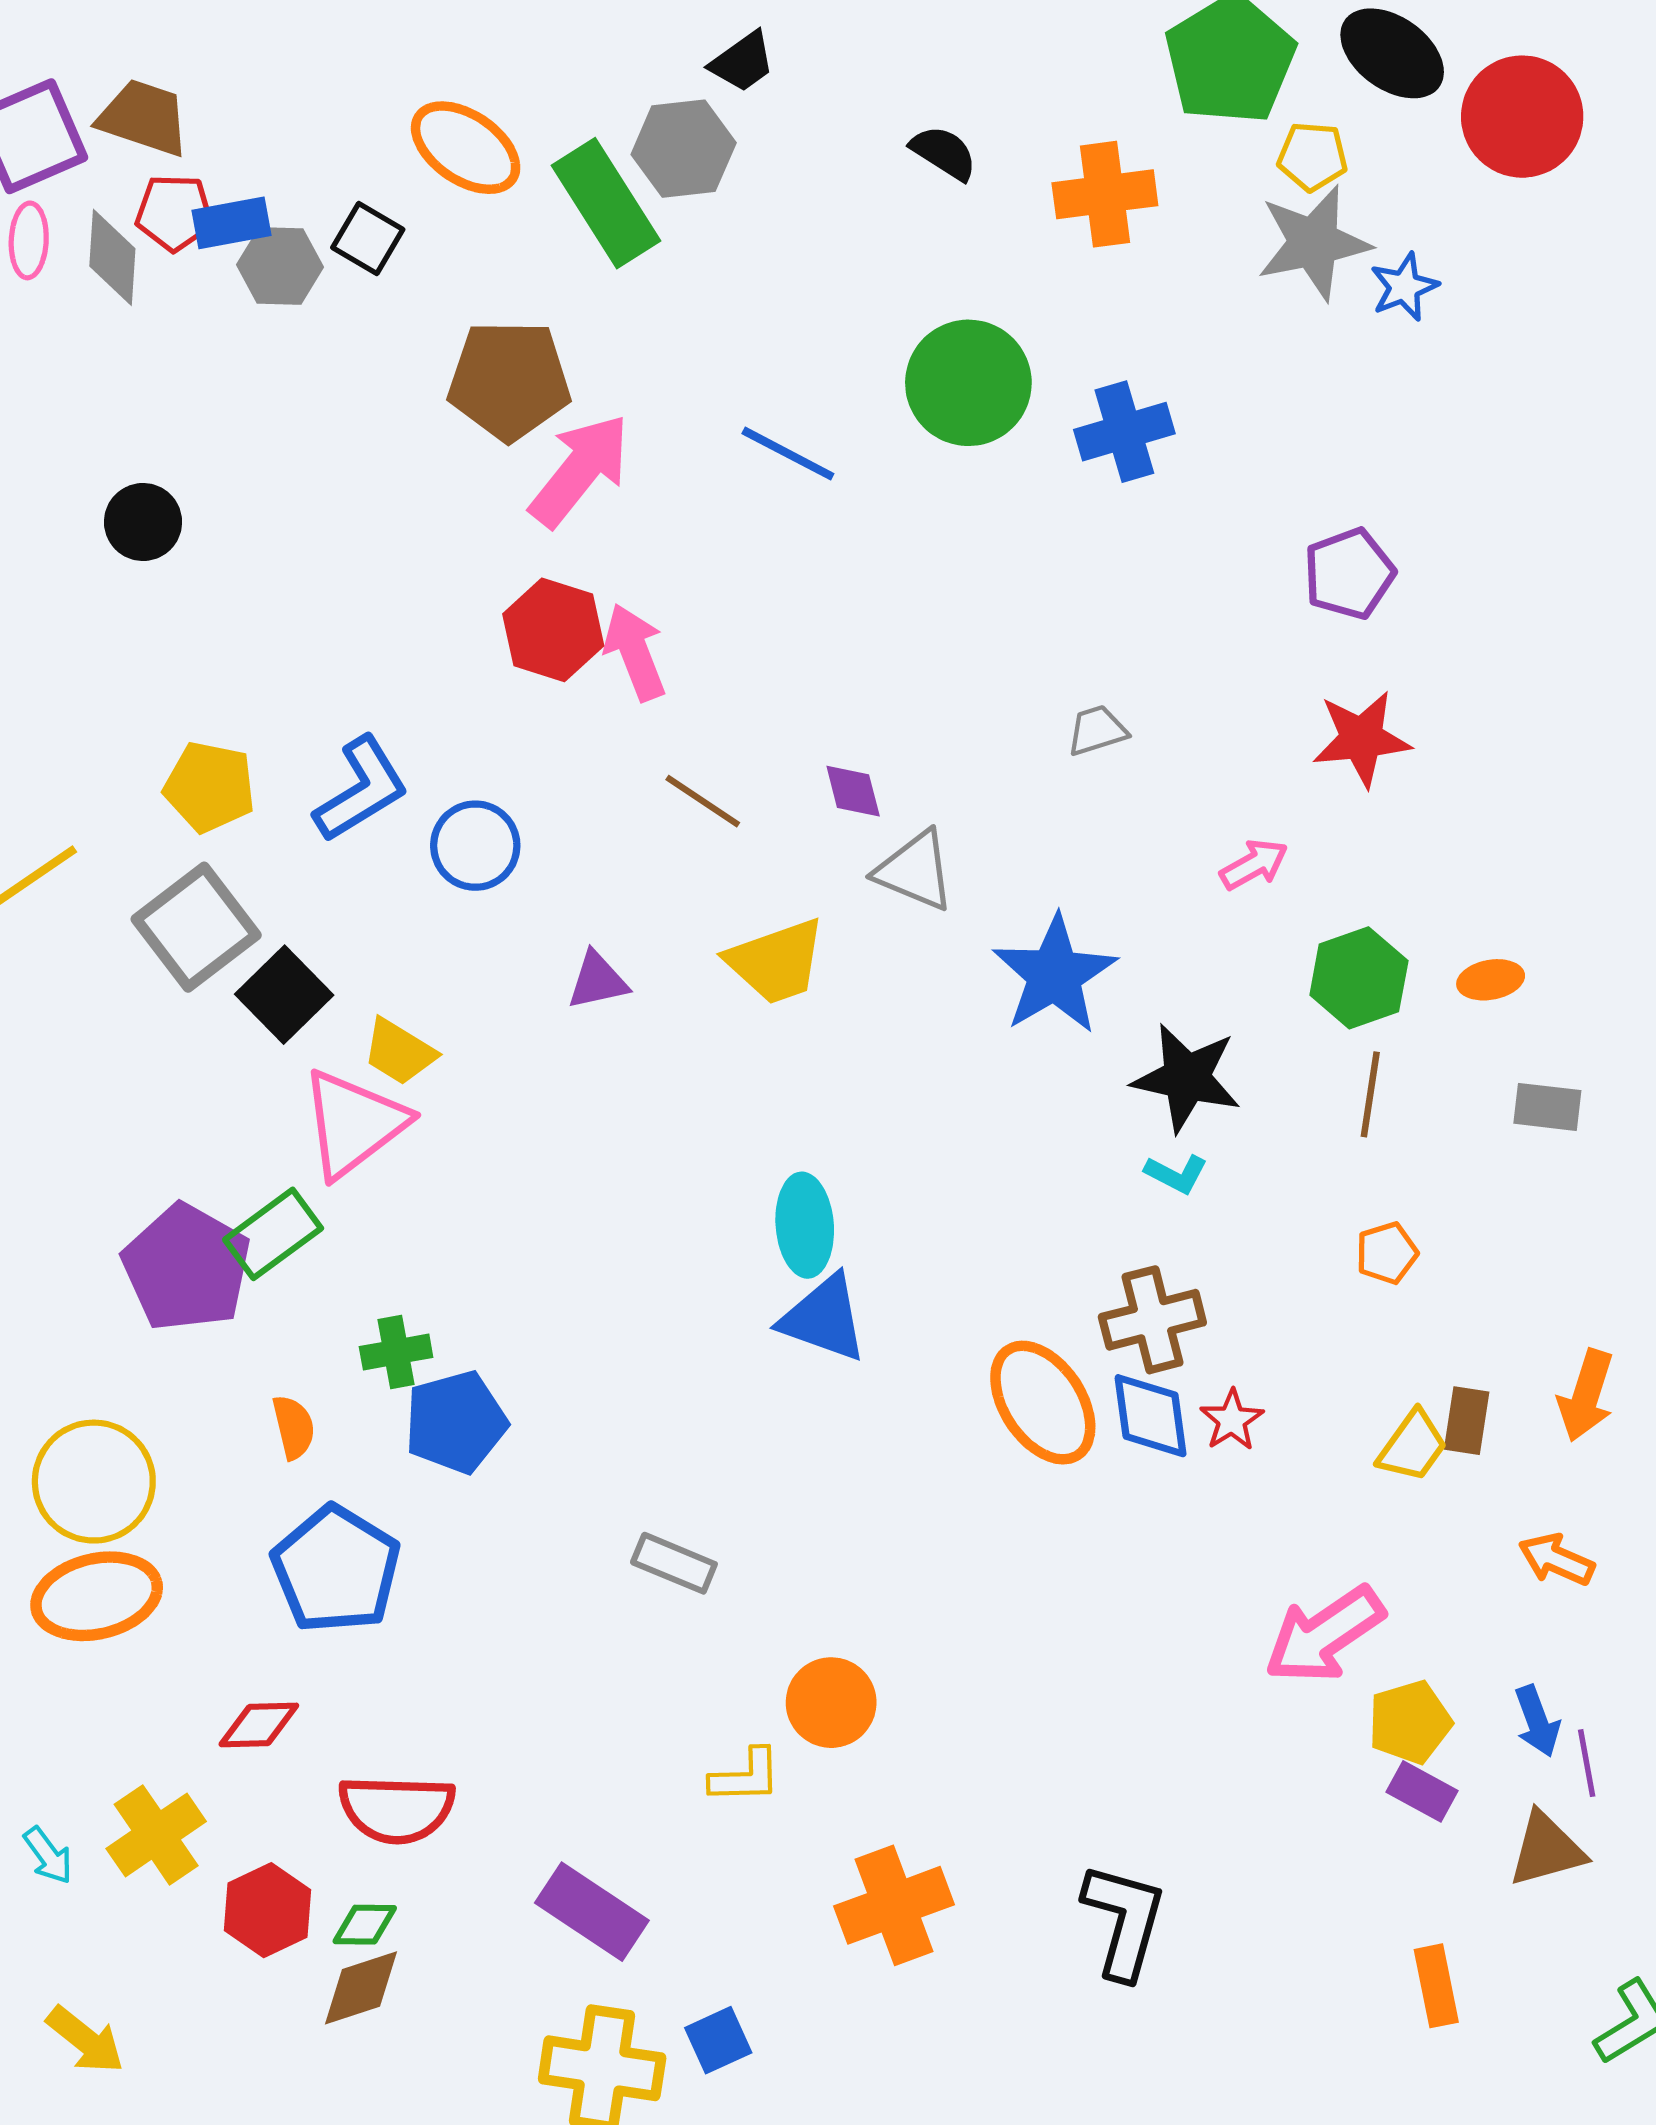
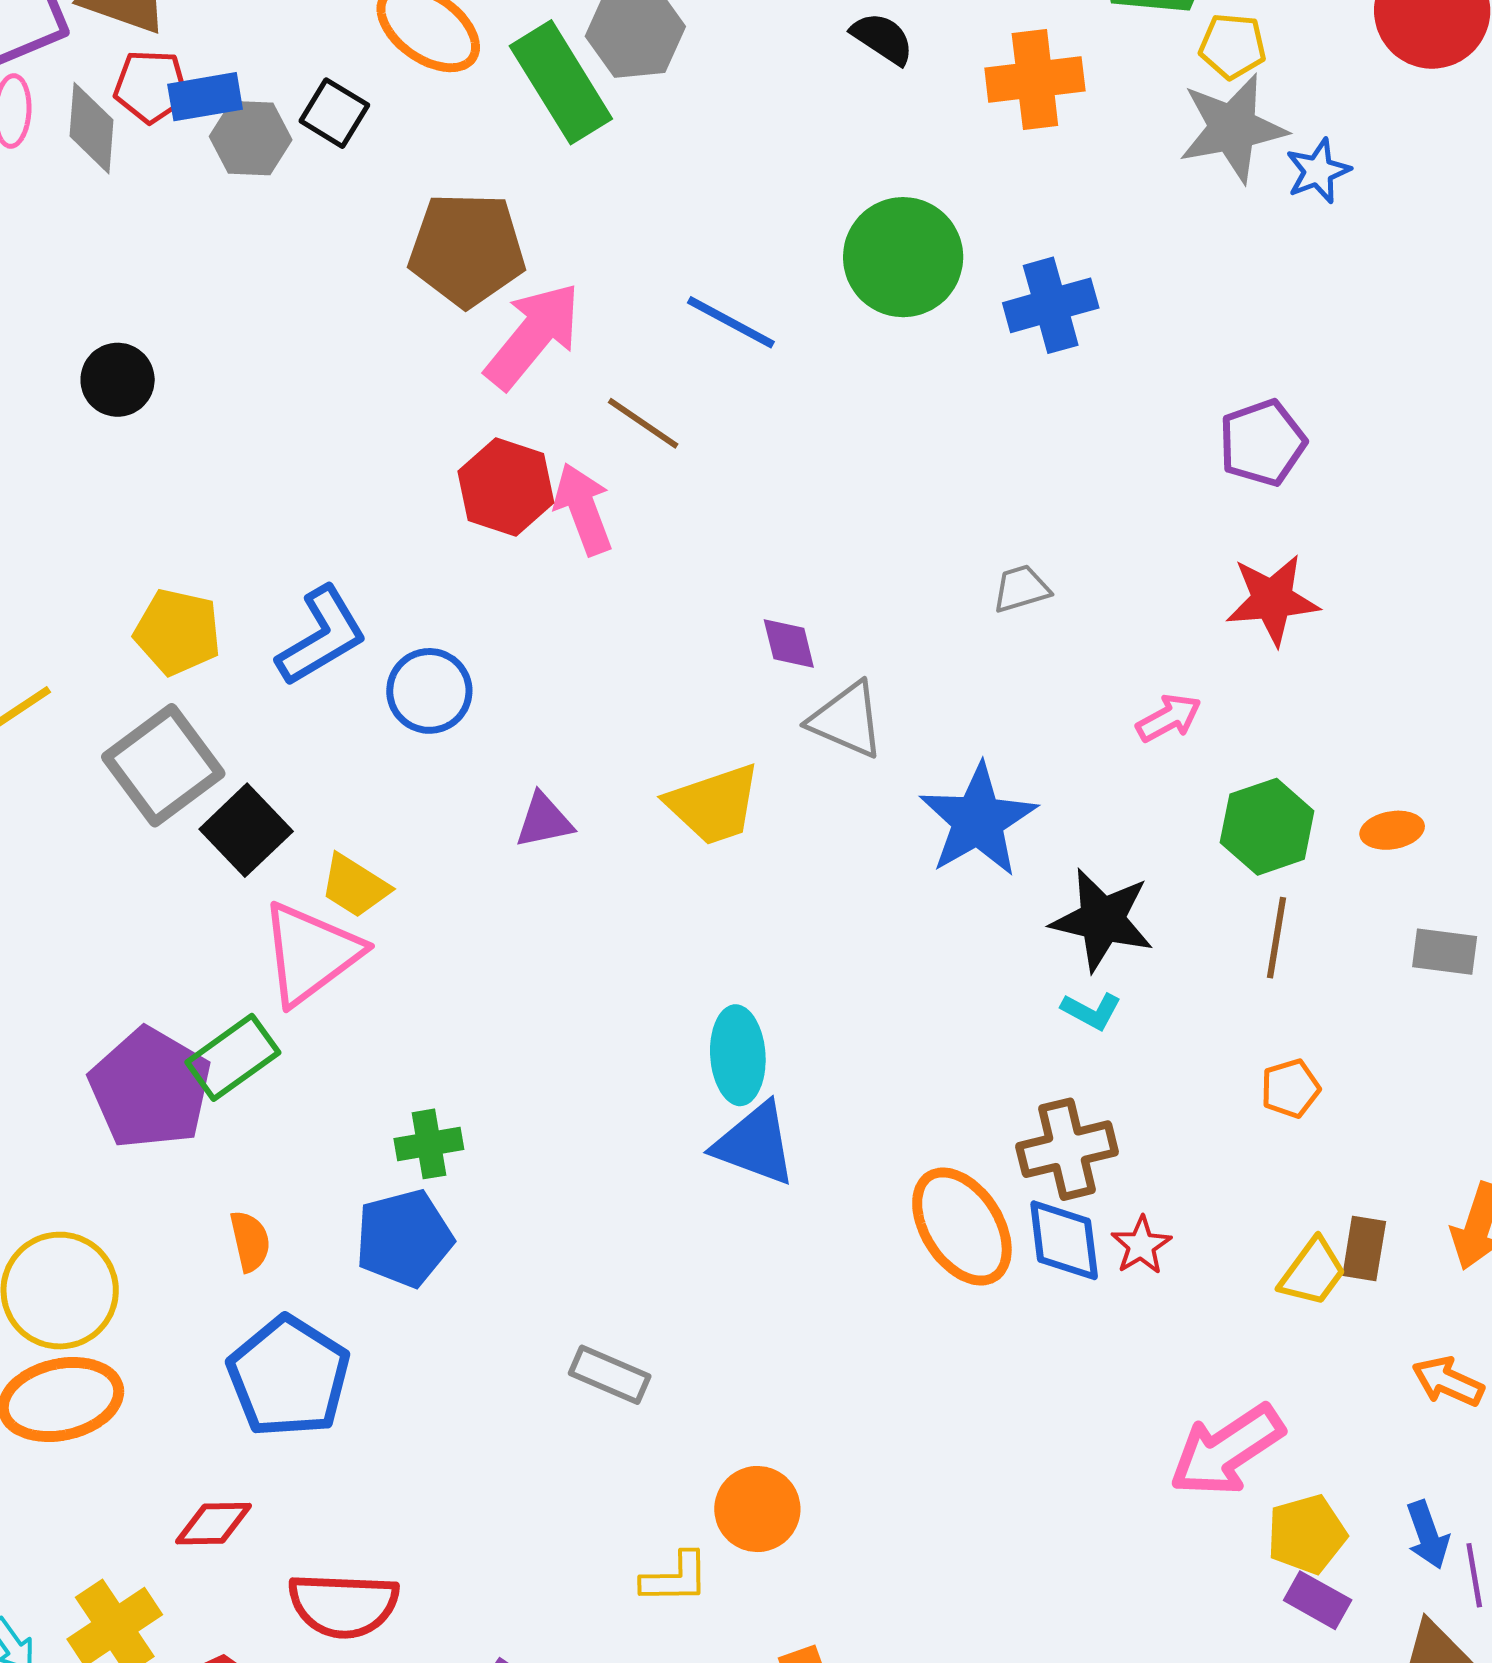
brown line: (703, 801) -> (643, 423), moved
green cross: (396, 1352) -> (429, 1144), moved

